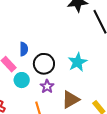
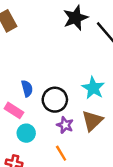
cyan circle: (22, 80) -> (26, 133), moved
brown triangle: (71, 100) -> (92, 121), moved

